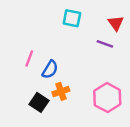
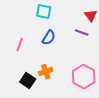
cyan square: (72, 18) -> (44, 12), moved
blue semicircle: (50, 69) -> (49, 38), moved

